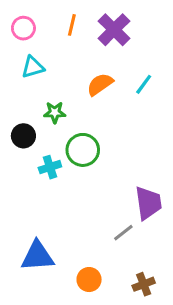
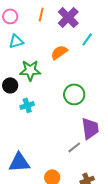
cyan line: (144, 84) -> (87, 39), moved
green star: (55, 112) -> (30, 70), size x1.5
green circle: (83, 150) -> (74, 94), moved

